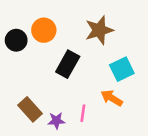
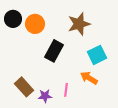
black circle: (16, 40) -> (13, 19), moved

